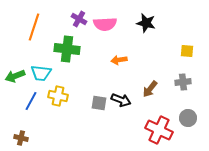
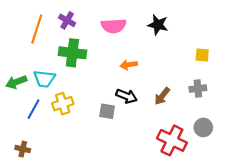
purple cross: (79, 19) -> (67, 20), moved
yellow cross: (58, 96) -> (63, 104), turned -30
black arrow: (121, 100) -> (127, 96), moved

